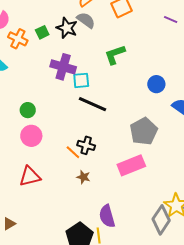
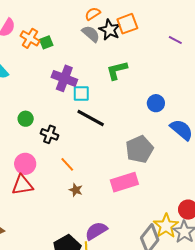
black star: (67, 28) -> (110, 30), moved
orange cross: (18, 39) -> (30, 38), moved
pink circle: (31, 136) -> (25, 164), moved
black cross: (86, 145) -> (50, 134), moved
purple semicircle: (107, 216) -> (96, 231), turned 70

